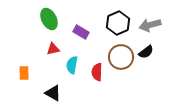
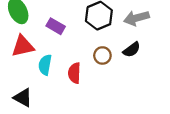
red triangle: (53, 49) -> (23, 46), size x1.5
brown circle: (121, 57) -> (102, 55), size x0.6

